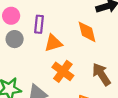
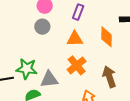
purple rectangle: (39, 24) -> (78, 12), moved

